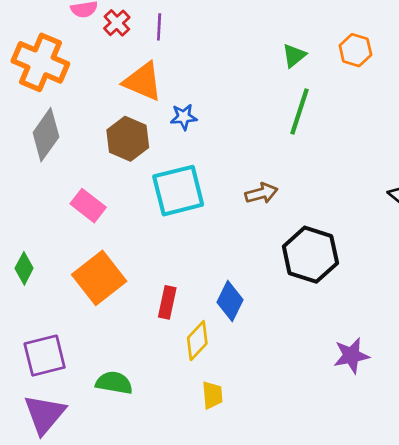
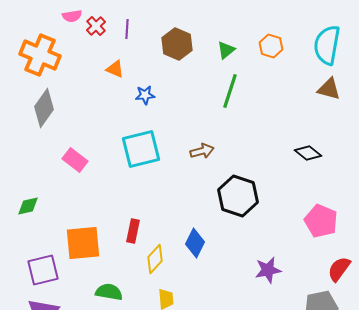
orange triangle: (143, 81) -> (115, 69), size x0.6
brown hexagon: (128, 139) -> (177, 44), moved
green diamond: (24, 268) -> (28, 206), turned 50
orange square: (99, 278) -> (83, 243), moved, turned 33
blue diamond: (230, 301) -> (195, 243), moved
green semicircle: (114, 383) -> (109, 292), moved

